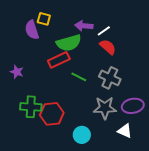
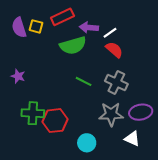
yellow square: (44, 19) -> (36, 26), moved
purple semicircle: (32, 30) -> (19, 27), moved
red rectangle: (59, 60) -> (62, 17), moved

